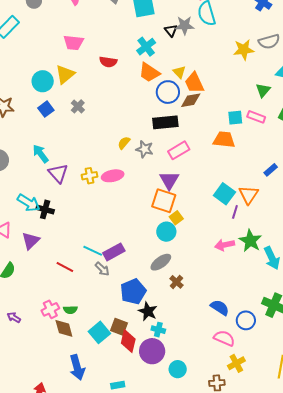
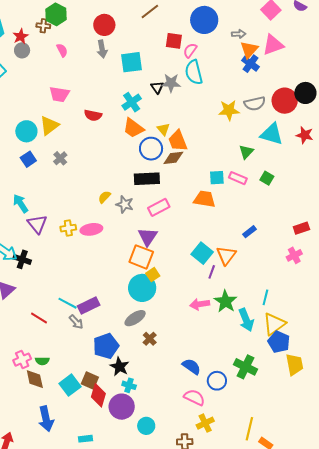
cyan circle: (166, 232) -> (142, 288), size x1.4

